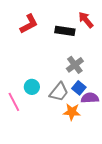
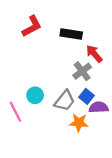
red arrow: (86, 20) -> (94, 54), moved

